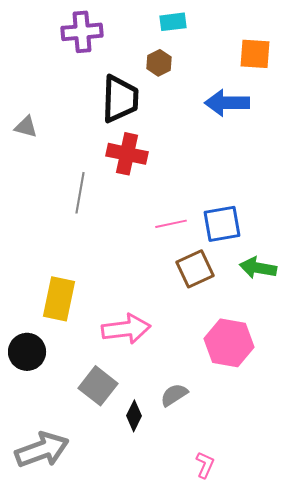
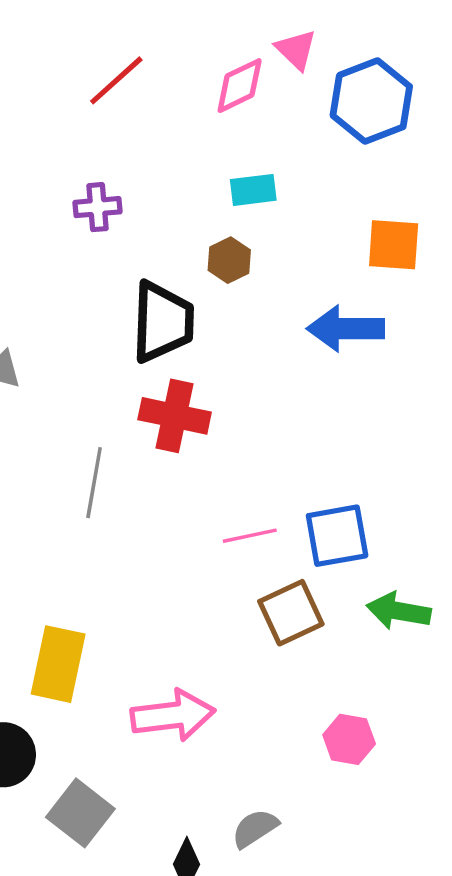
purple cross: (82, 32) -> (97, 207), size x0.7
pink hexagon: (229, 343) -> (349, 739), size x0.6
gray square: (98, 386) -> (80, 813), moved

